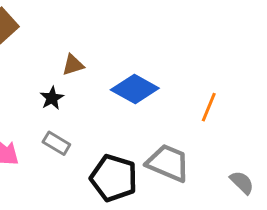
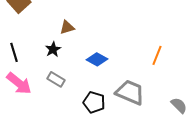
blue diamond: (135, 89) -> (97, 59), moved, size x0.7
black pentagon: (114, 178) -> (94, 102), size x0.7

